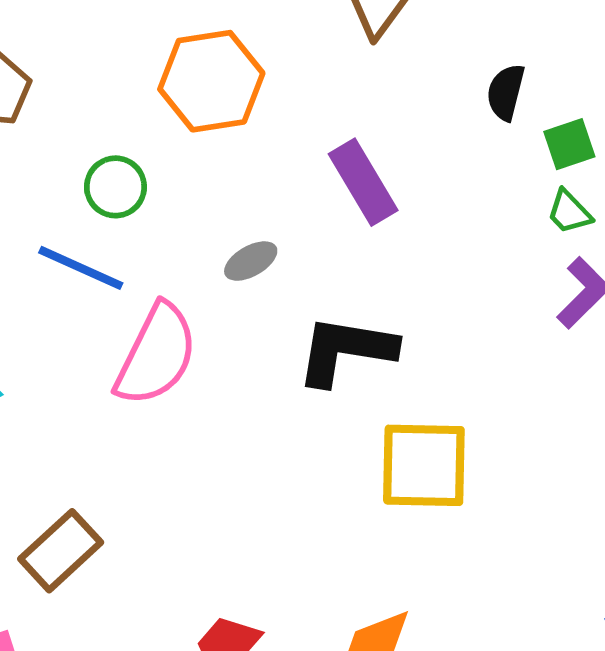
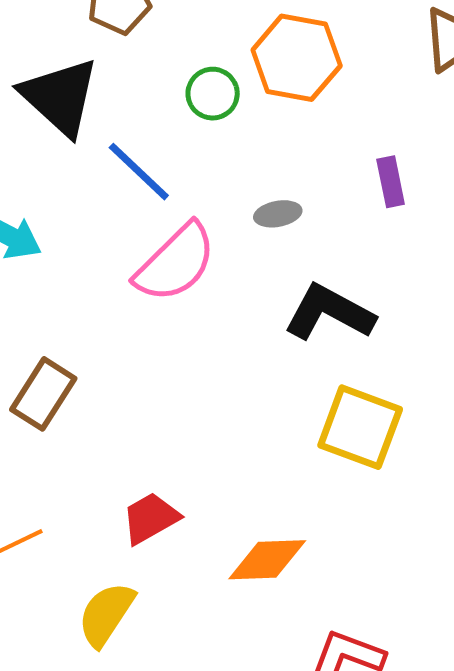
purple rectangle: (363, 182) -> (391, 182), size x0.7
green circle: (115, 187) -> (213, 94), moved
brown rectangle: (61, 551) -> (43, 394), turned -34

